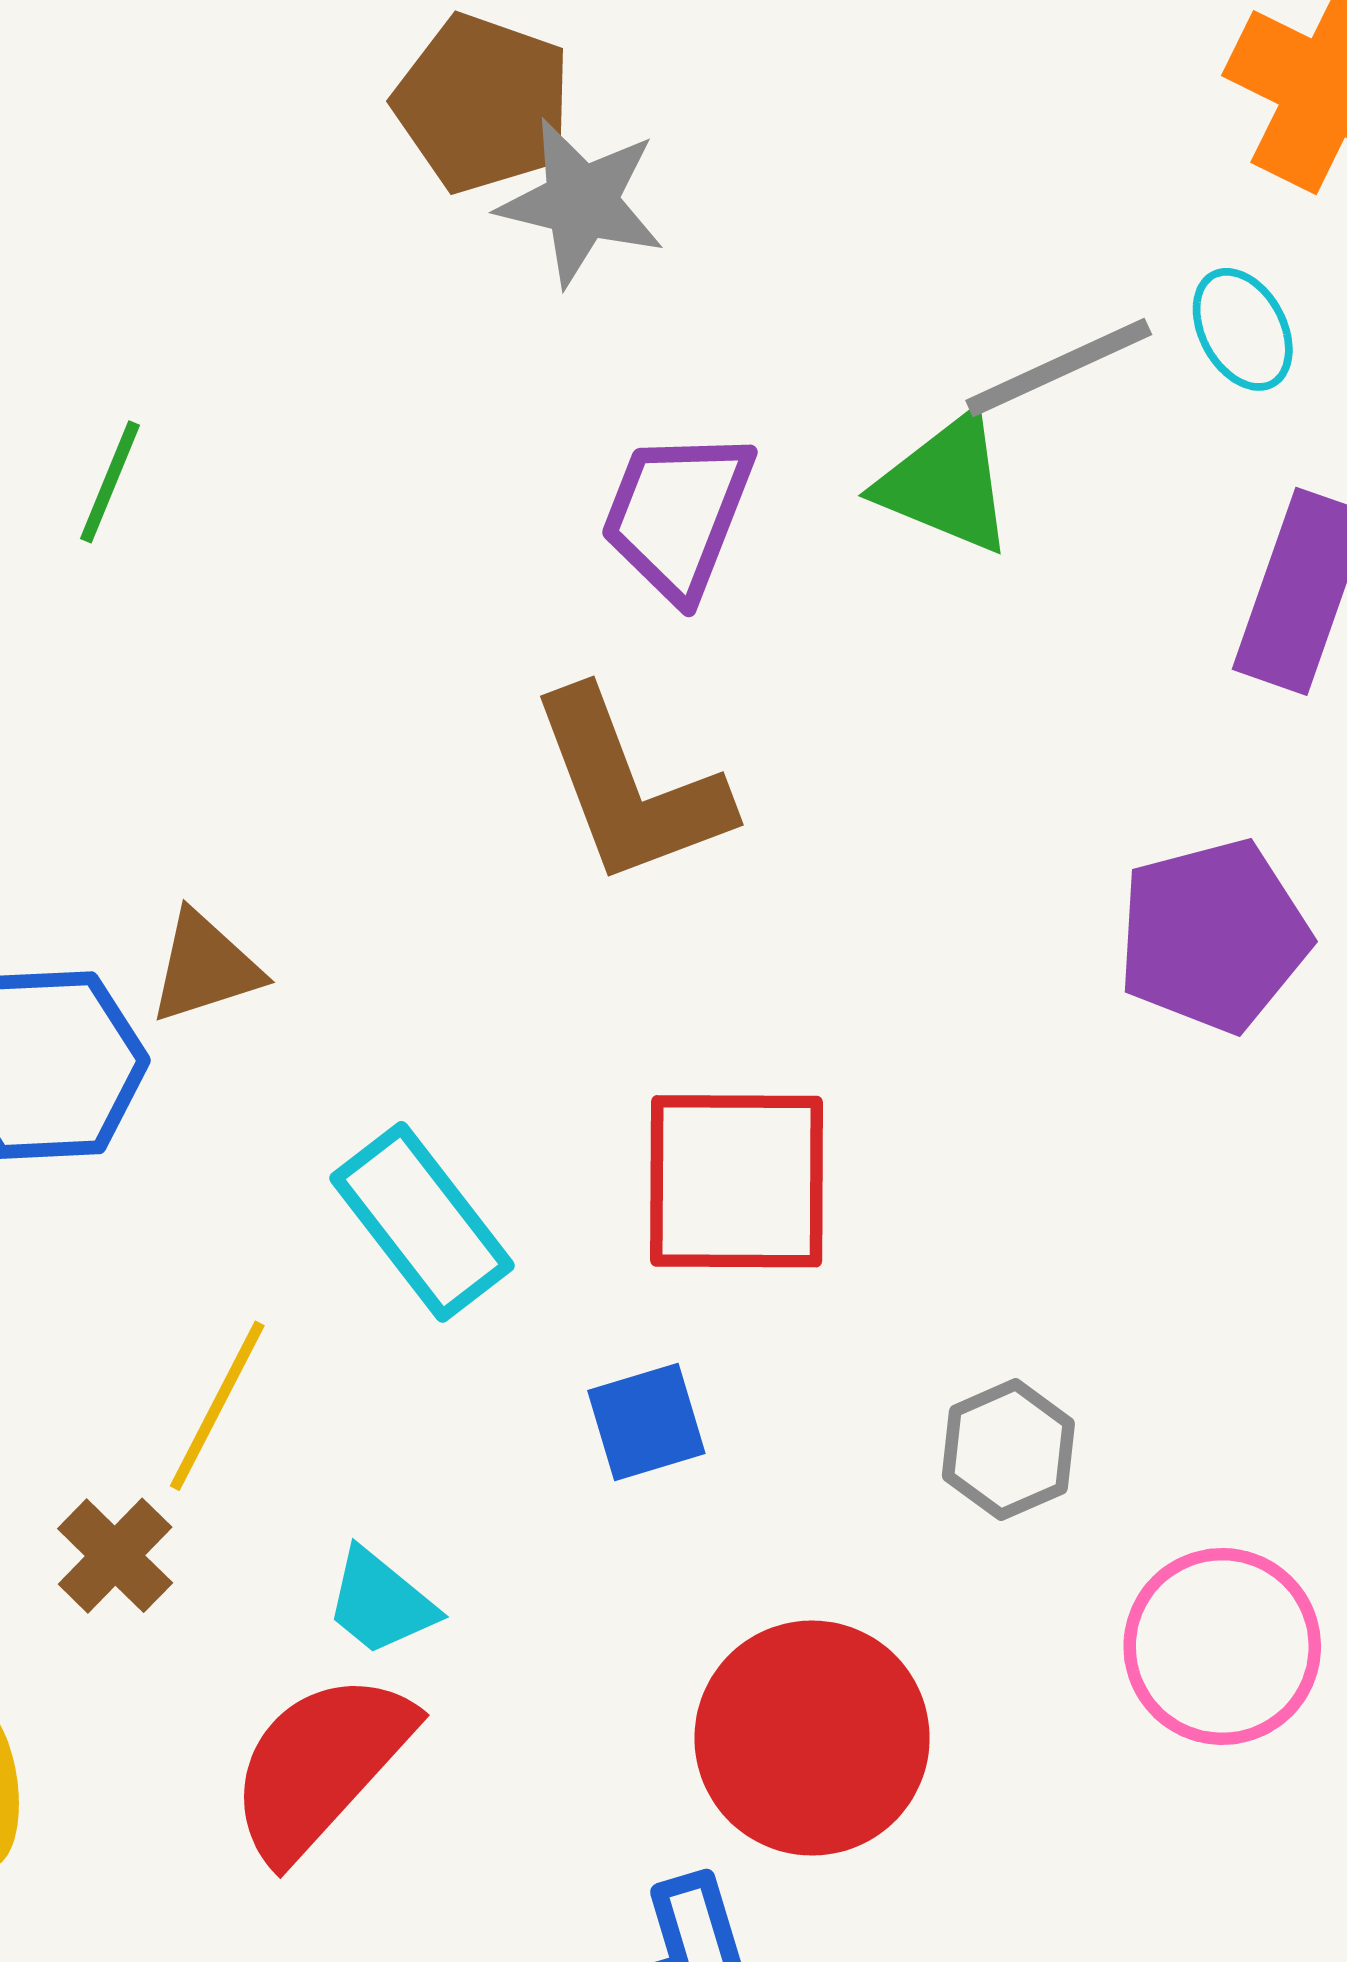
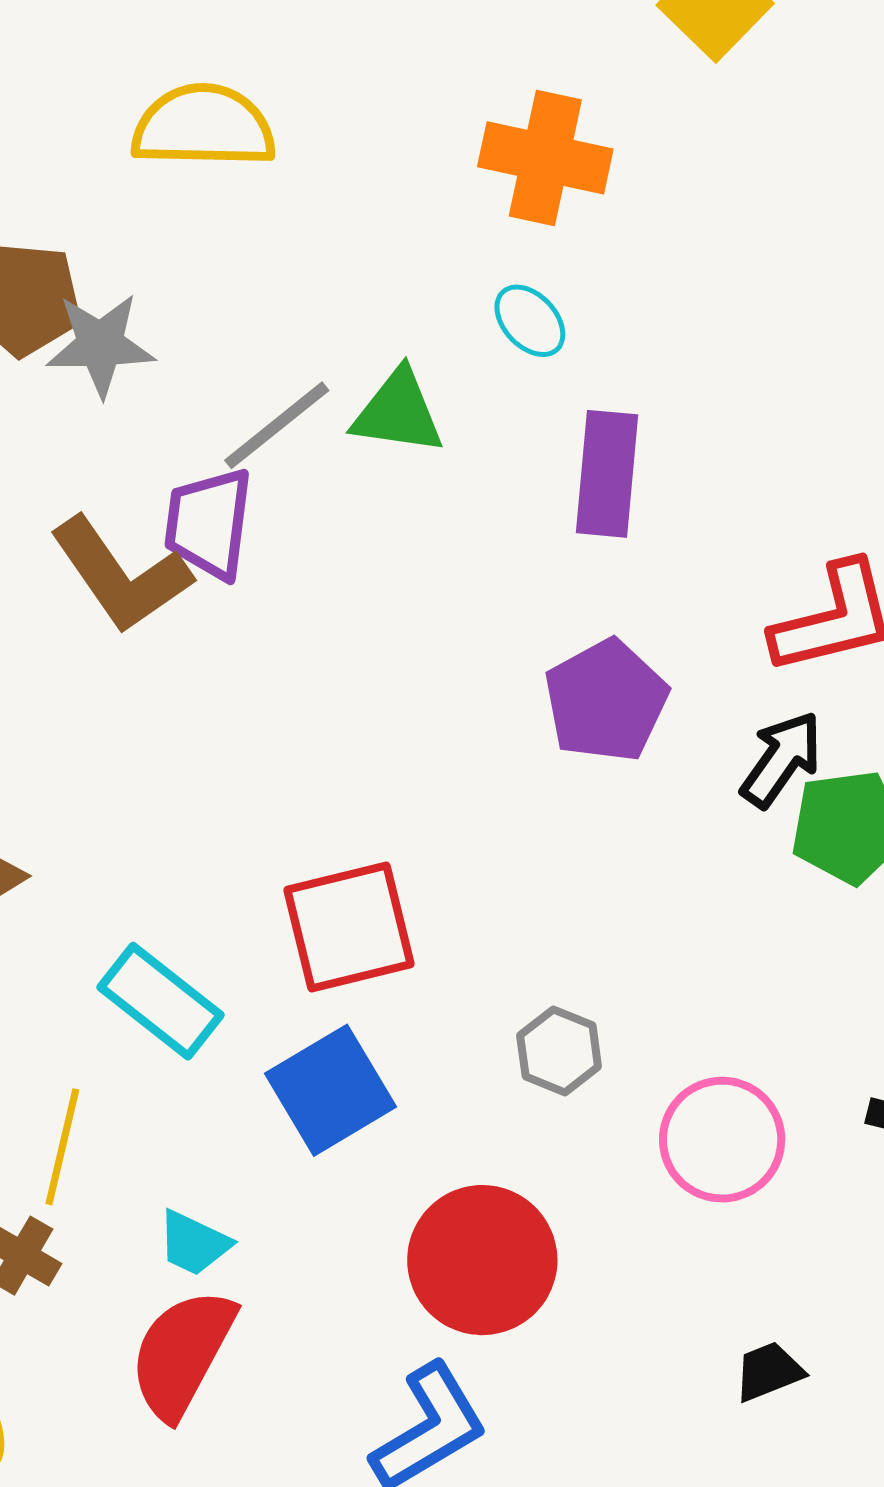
gray line: (1059, 368) -> (277, 425), moved
green triangle: (946, 484) -> (398, 412), moved
brown L-shape: (630, 788) -> (121, 575), moved
blue square: (646, 1422) -> (331, 1090), size x1.6

